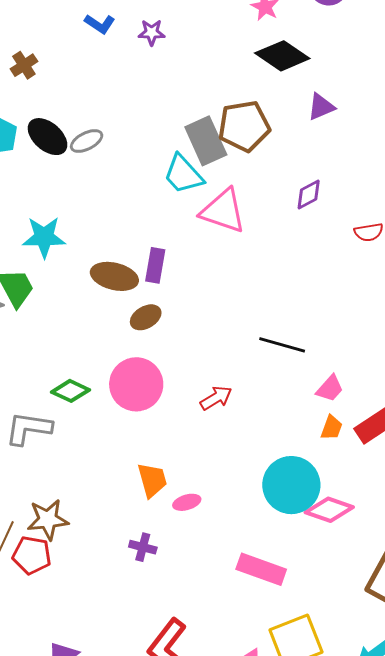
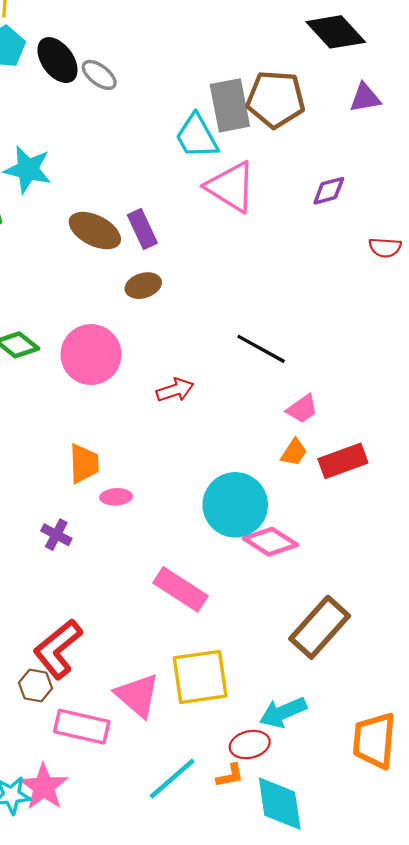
gray ellipse: (87, 141) -> (99, 75), turned 52
purple rectangle: (155, 265) -> (142, 229), turned -48
brown ellipse: (146, 317) -> (143, 286), moved

